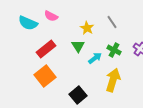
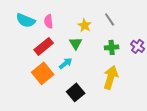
pink semicircle: (51, 16) -> (49, 21), moved, turned 56
green cross: (114, 50) -> (112, 47), turned -32
cyan arrow: (95, 58) -> (66, 63), moved

